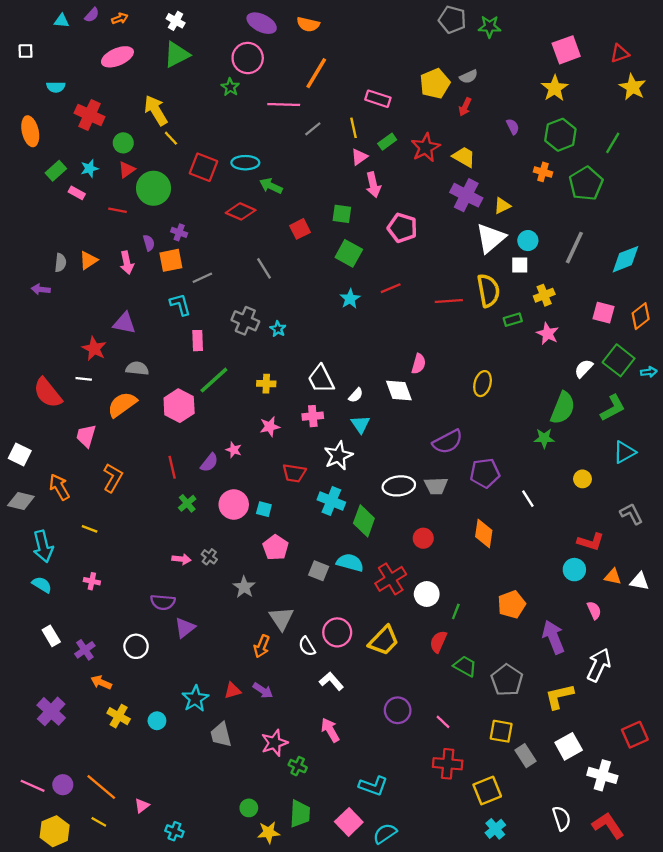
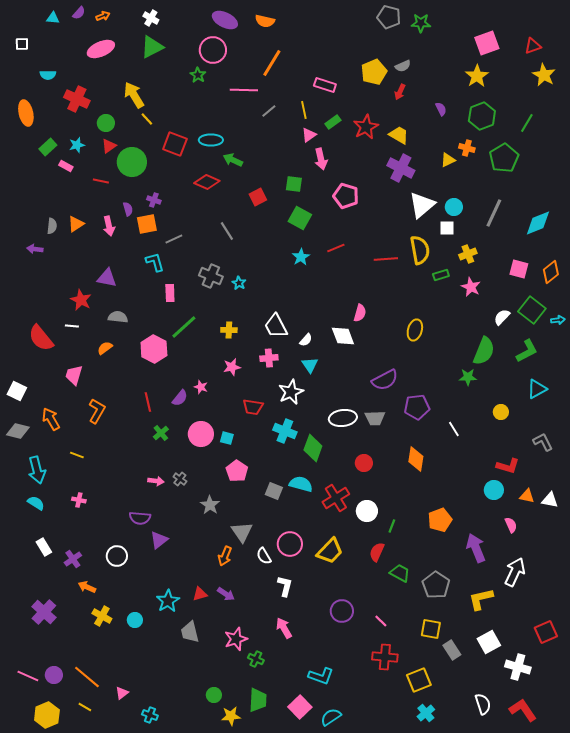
yellow triangle: (502, 206) -> (448, 160), moved
orange semicircle: (122, 404) -> (105, 348), size x0.6
white L-shape: (331, 681) -> (285, 586), turned 55

